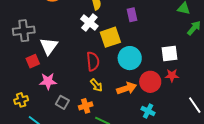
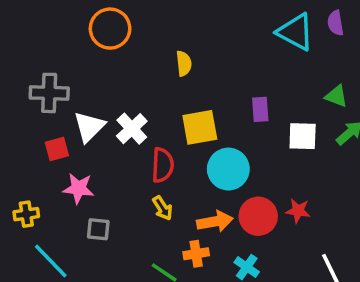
purple rectangle: (132, 15) -> (260, 109), moved
white cross: (89, 23) -> (132, 129), moved
white square: (169, 54) -> (303, 136), moved
gray square: (62, 102) -> (98, 229), turned -32
orange cross: (86, 106) -> (196, 254), moved

